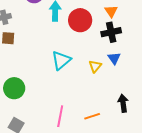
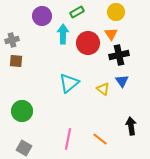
orange triangle: (111, 11) -> (111, 34), moved
yellow triangle: (95, 66) -> (103, 89), turned -32
orange line: (92, 116) -> (100, 139), turned 56

